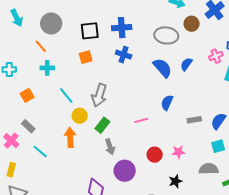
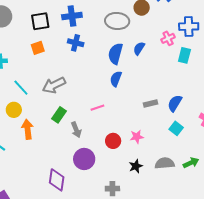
blue semicircle: (163, 68) -> (115, 54), turned -120
gray arrow: (99, 95) -> (54, 85), turned 50
blue semicircle: (167, 103) -> (116, 79), moved
yellow circle: (80, 116) -> (14, 110), moved
cyan square: (218, 146) -> (176, 128), turned -32
gray arrow: (110, 147) -> (76, 130), moved
gray semicircle: (209, 169) -> (165, 163), moved

